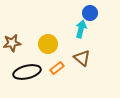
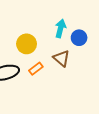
blue circle: (90, 13) -> (79, 38), moved

